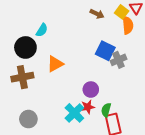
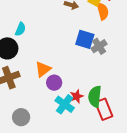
orange triangle: (55, 64) -> (43, 69), moved
purple circle: (91, 90) -> (54, 83), moved
green semicircle: (106, 110) -> (95, 97), size x1.5

